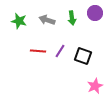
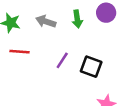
red line: (38, 51) -> (19, 52), moved

